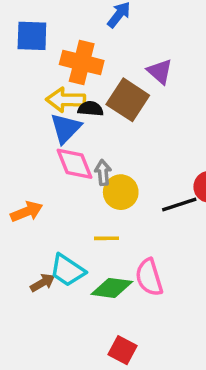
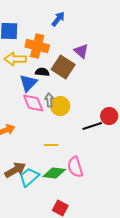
yellow arrow: (66, 100) -> (15, 59), moved
gray arrow: (103, 173) -> (49, 100), moved
yellow circle: (121, 192) -> (60, 106), moved
cyan trapezoid: (67, 270) -> (29, 177), moved, turned 105
brown arrow: (43, 283) -> (15, 170), size x1.5

